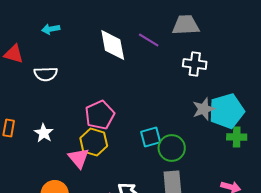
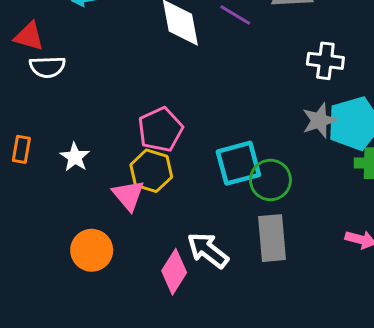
white cross: (195, 64) -> (325, 61), moved
white semicircle: (46, 74) -> (47, 67), moved
cyan square: (151, 137) -> (238, 163), size x1.4

